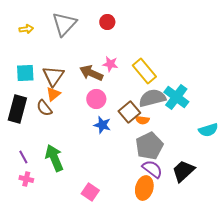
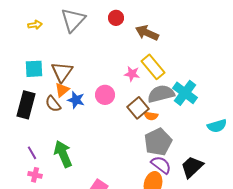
pink star: (110, 64) -> (132, 74), moved
brown arrow: (91, 73) -> (147, 33), moved
blue star: (102, 125) -> (76, 100), moved

